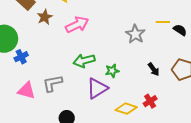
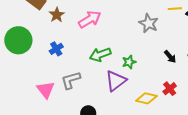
blue cross: (21, 57) -> (56, 49), moved
pink triangle: (26, 90) -> (46, 90), turned 42

